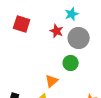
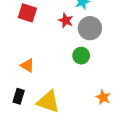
orange triangle: (52, 81) -> (27, 65), moved, turned -48

